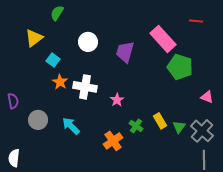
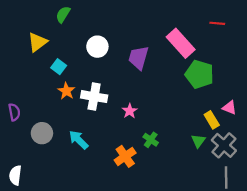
yellow rectangle: (160, 121) -> (212, 120), moved

